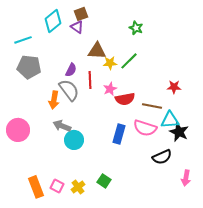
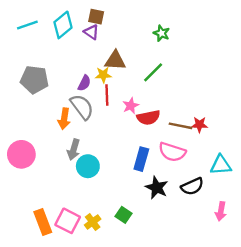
brown square: (81, 14) -> (96, 17), turned 32
cyan line: (23, 40) -> (27, 25), moved
yellow star: (110, 63) -> (103, 75), moved
red star: (174, 87) -> (199, 125), moved
cyan triangle: (170, 120) -> (221, 165), moved
gray arrow: (62, 126) -> (74, 150), turned -96
black star: (179, 132) -> (157, 188), moved
pink square: (57, 186) -> (68, 221), size x1.5

